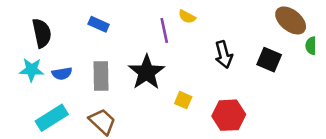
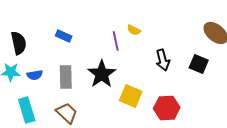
yellow square: (183, 100) -> (131, 96), size x1.6
cyan rectangle: (52, 118) -> (27, 110), turned -75

